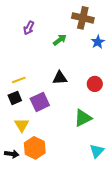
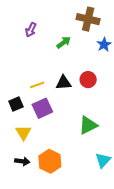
yellow line: (19, 80) -> (37, 85), moved
red circle: (95, 84) -> (88, 80), moved
orange hexagon: (35, 148) -> (50, 161), moved
black arrow: (12, 154) -> (22, 161), moved

